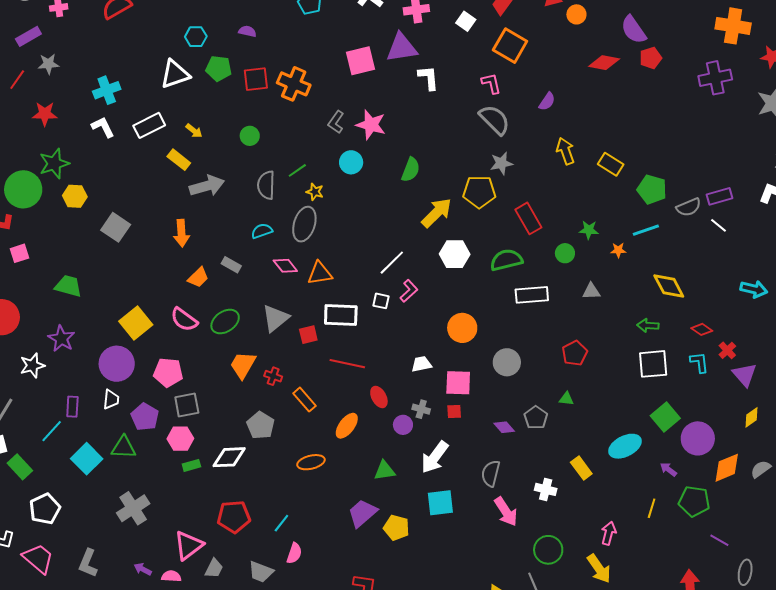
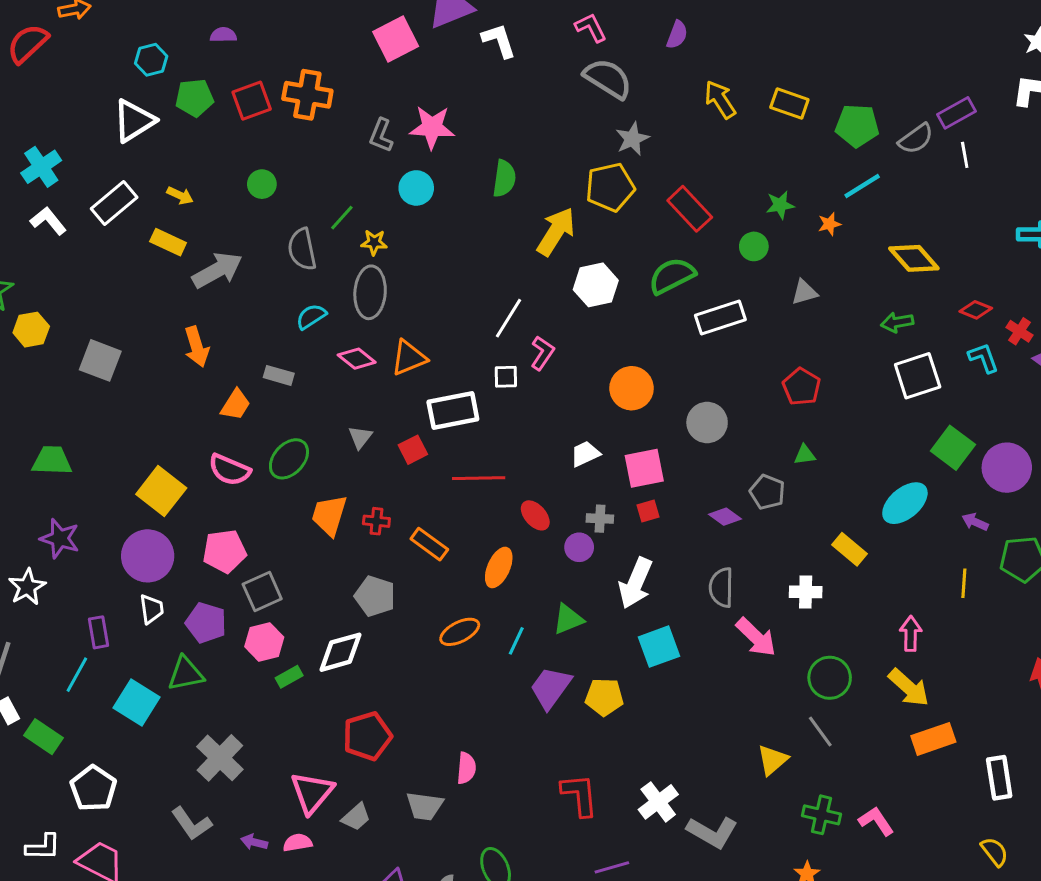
white line: (718, 225) -> (965, 155), turned 54
gray triangle: (275, 318) -> (360, 437), size x0.6
cyan line: (281, 523) -> (516, 641), moved
gray L-shape: (88, 563) -> (192, 824), moved, turned -44
gray trapezoid: (214, 568) -> (356, 817), turned 35

